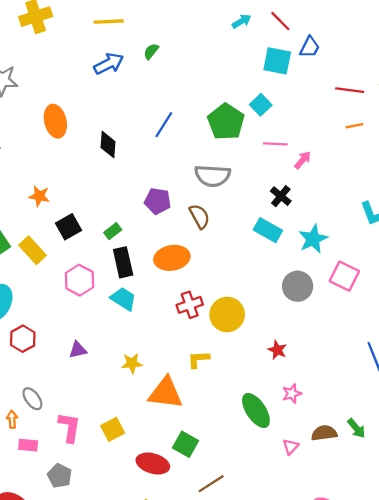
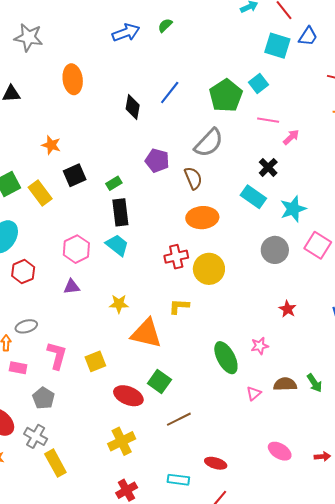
black diamond: (108, 145) -> (133, 107), moved
gray semicircle: (213, 176) -> (209, 143), turned -56
orange ellipse: (172, 258) -> (202, 218), moved
pink hexagon: (79, 280) -> (76, 249), moved
red star: (277, 350) -> (288, 309), moved
gray ellipse: (32, 399) -> (26, 326), turned -75

